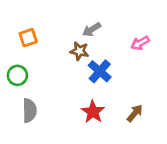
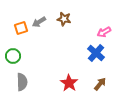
gray arrow: (92, 30) -> (39, 22), moved
brown star: (79, 51) -> (64, 19), moved
blue cross: (100, 71) -> (96, 53), moved

